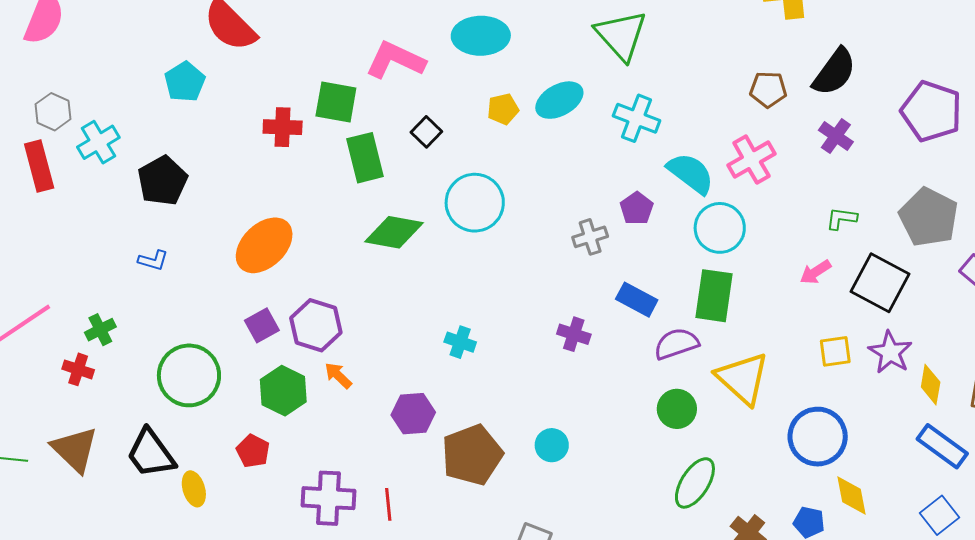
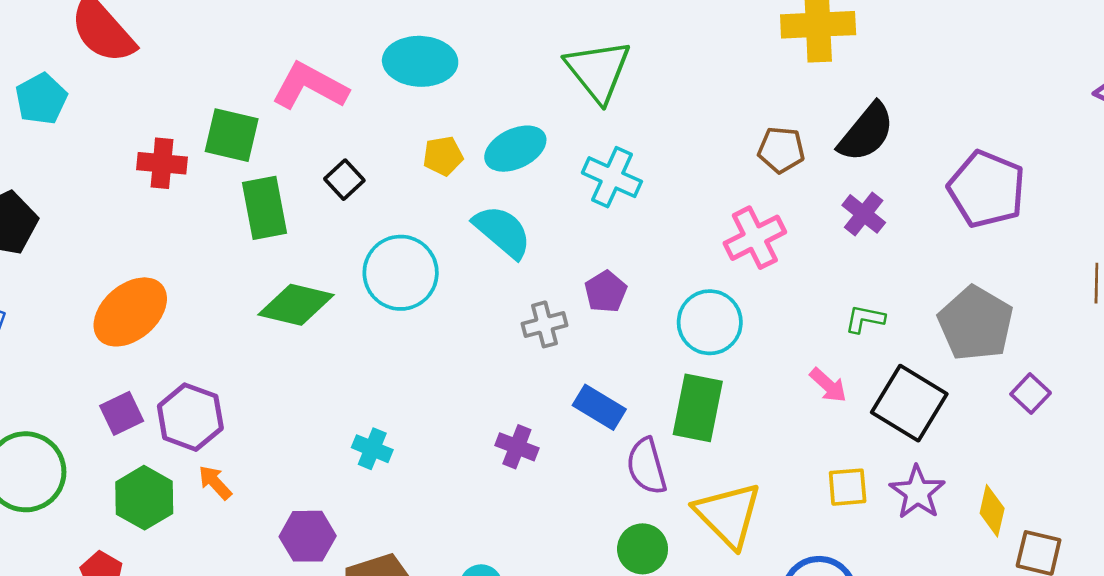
cyan semicircle: (691, 173) -> (502, 232), moved
pink arrow: (815, 272) -> (828, 385), turned -108
purple semicircle: (676, 344) -> (647, 466), turned -90
yellow diamond: (931, 385) -> (992, 511), moved

